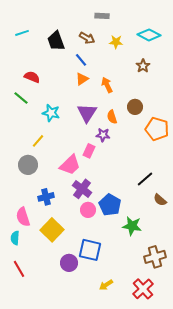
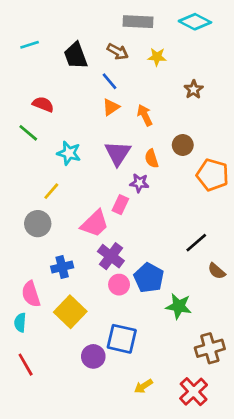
gray rectangle: (102, 16) -> (138, 22), size x1.5
cyan diamond: (149, 35) -> (195, 22), moved

